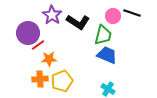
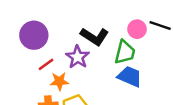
purple star: (52, 15) -> (78, 57), moved
purple circle: (28, 33) -> (34, 35), moved

